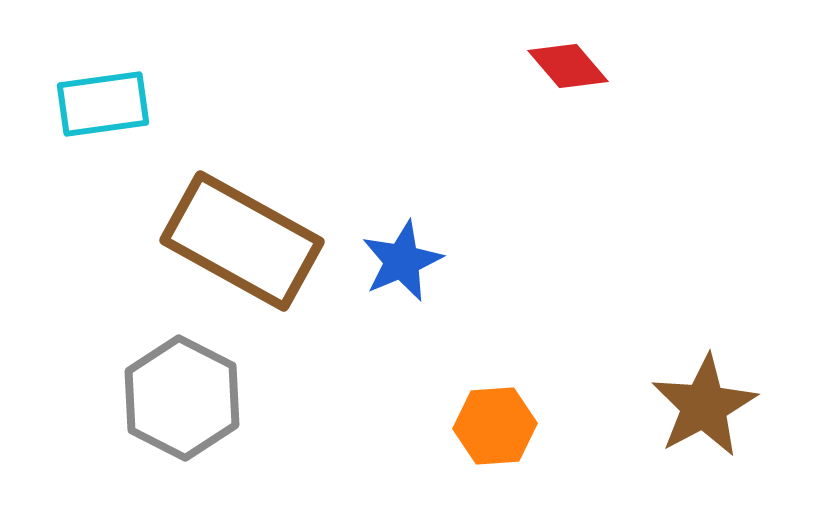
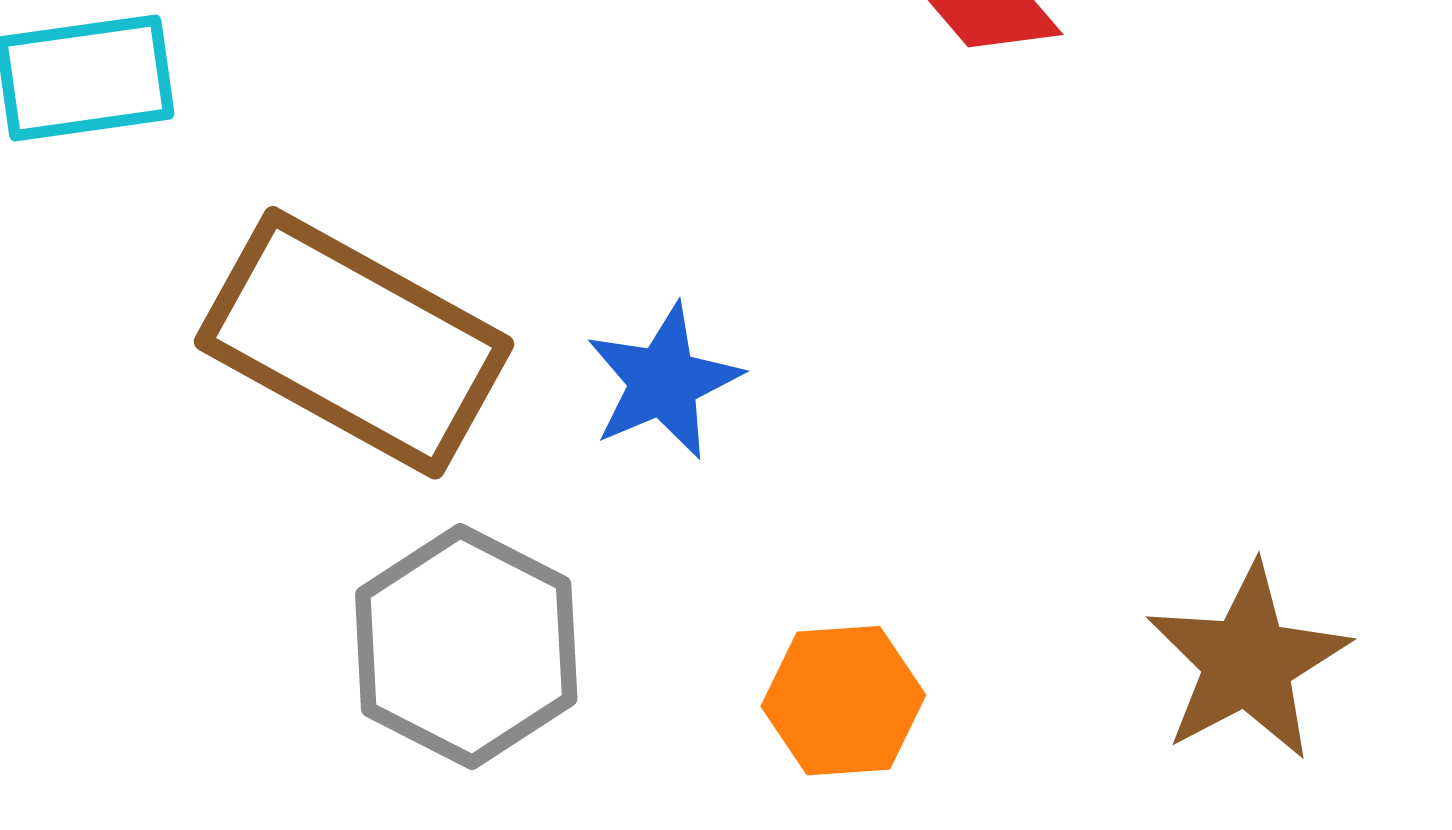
gray hexagon: (182, 398) -> (466, 646), moved

